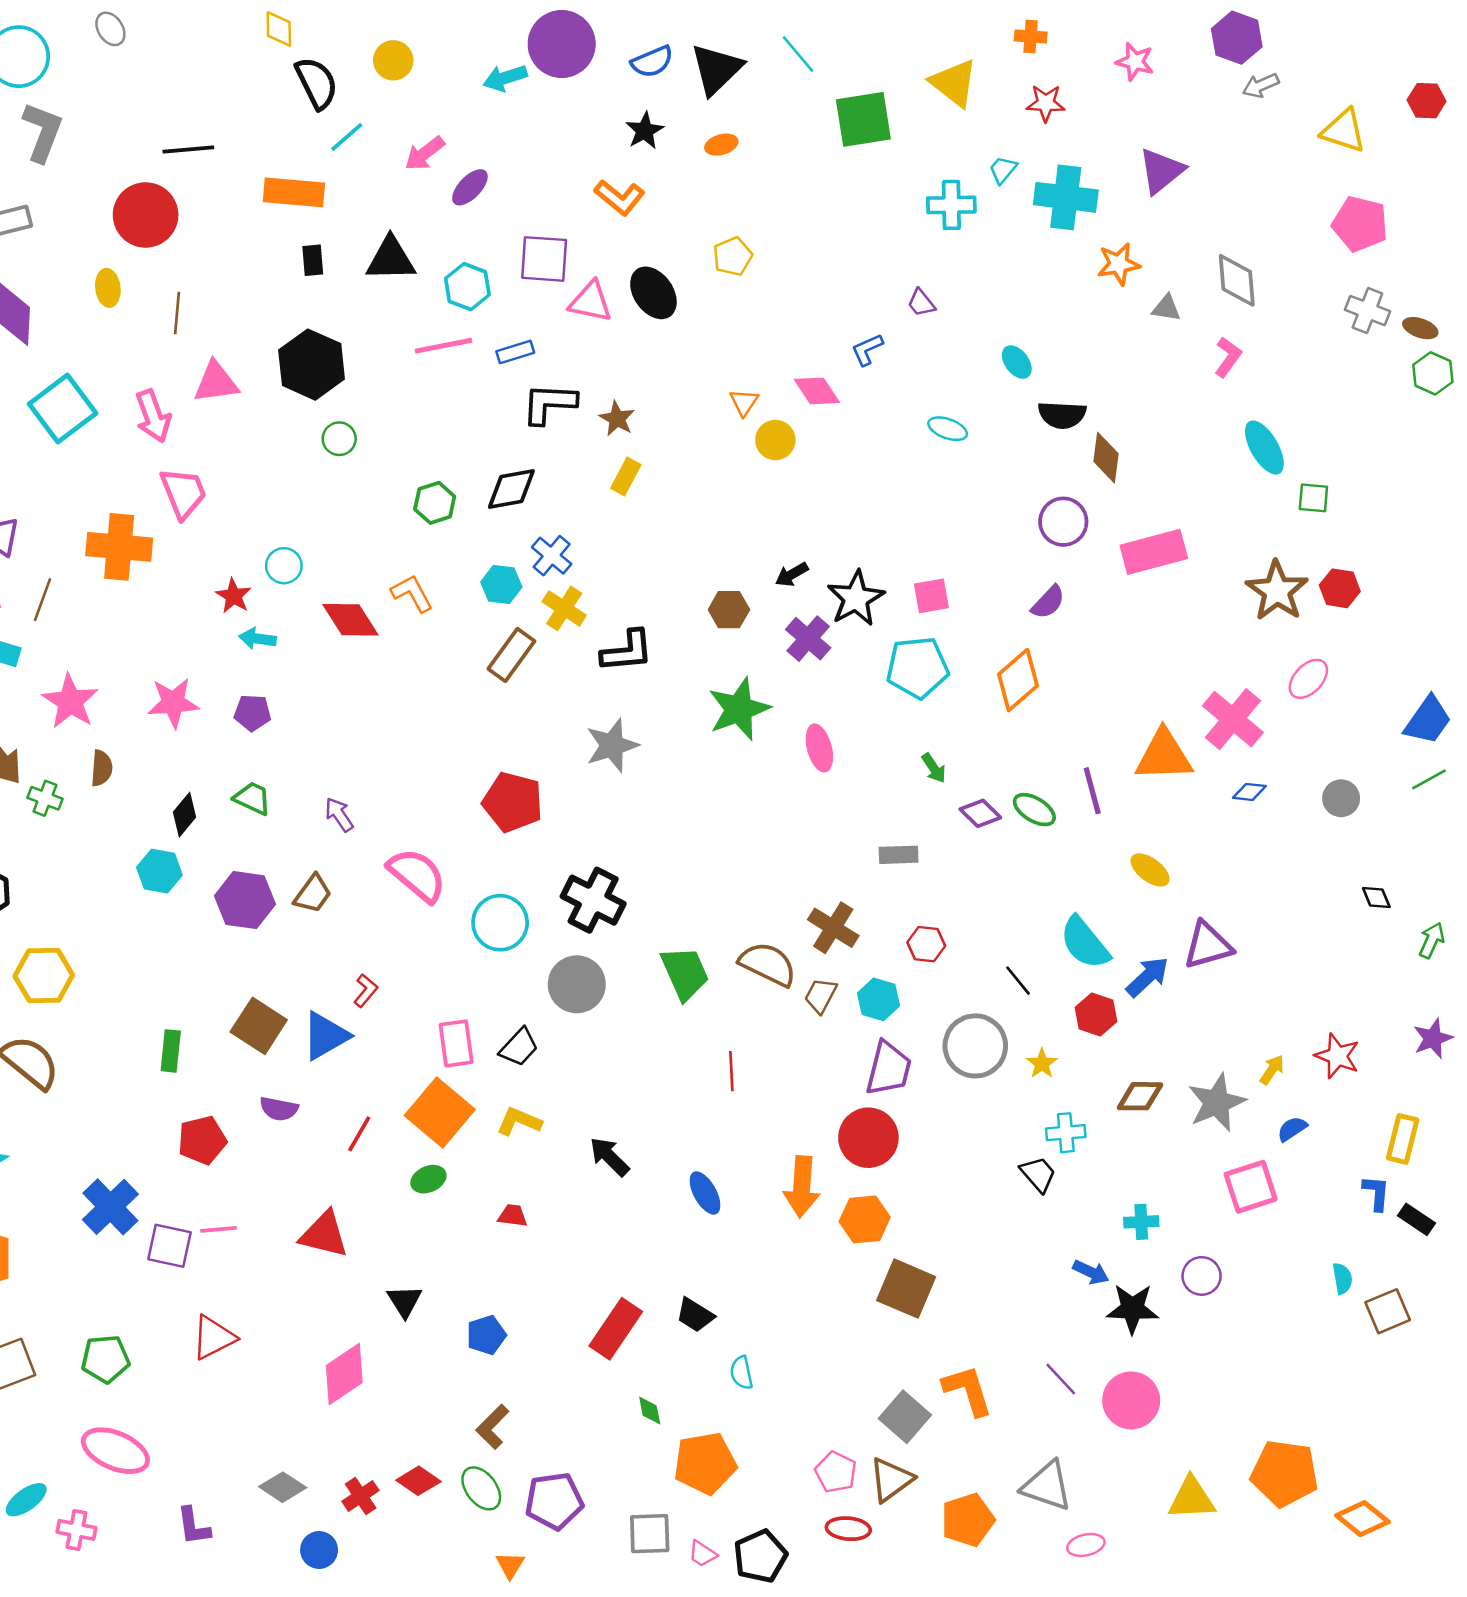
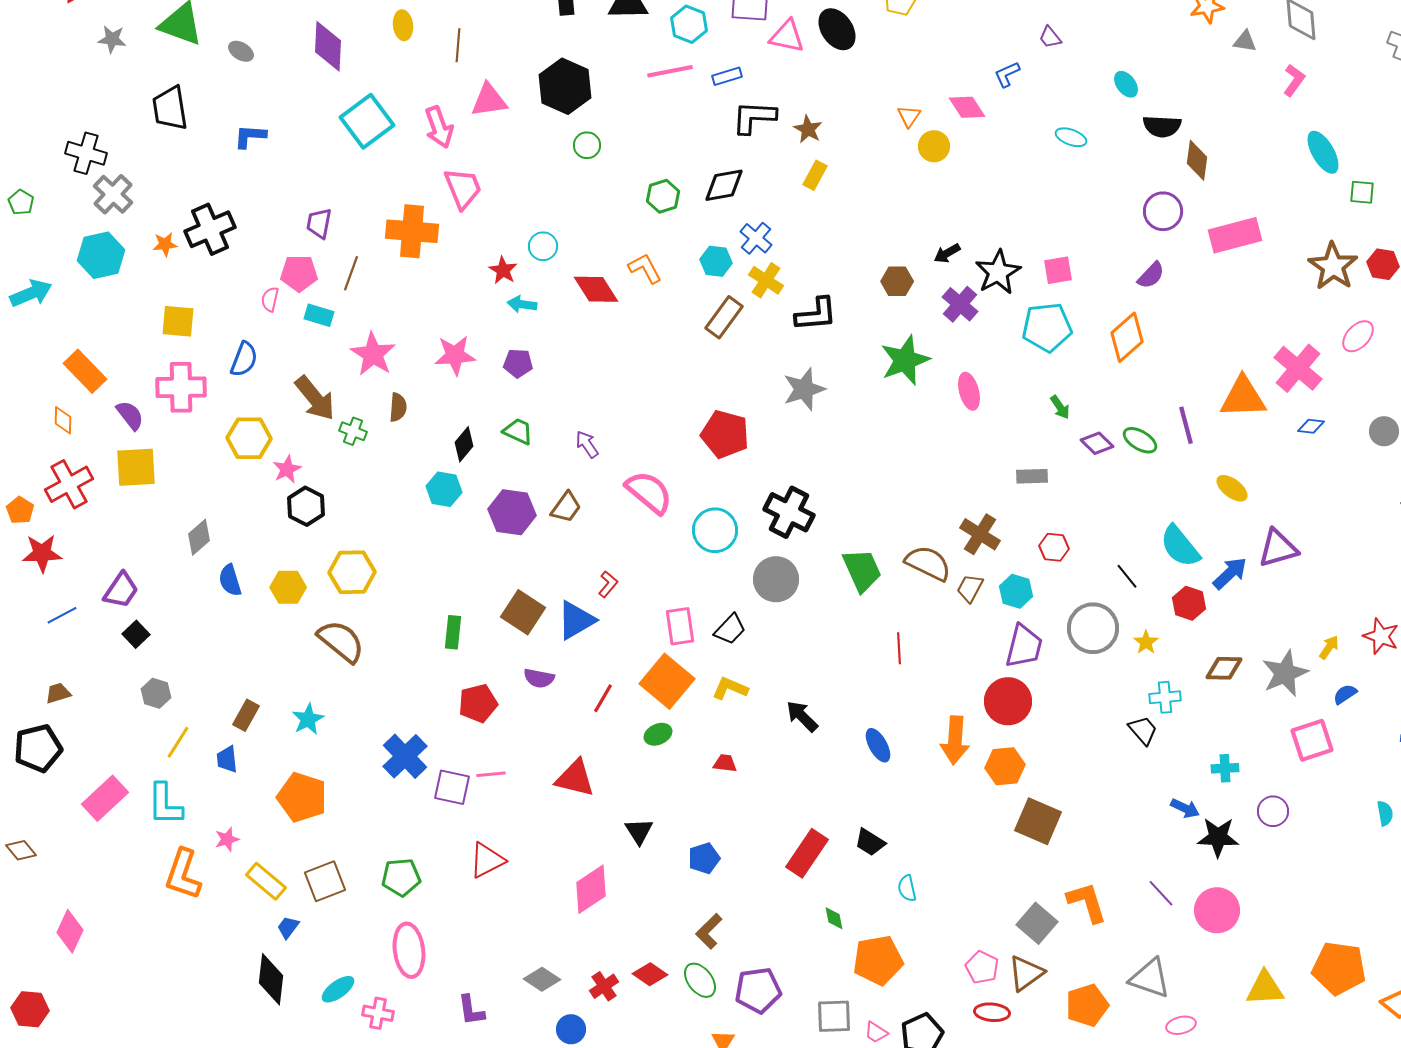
pink ellipse: (115, 1451) -> (409, 950), turned 60

